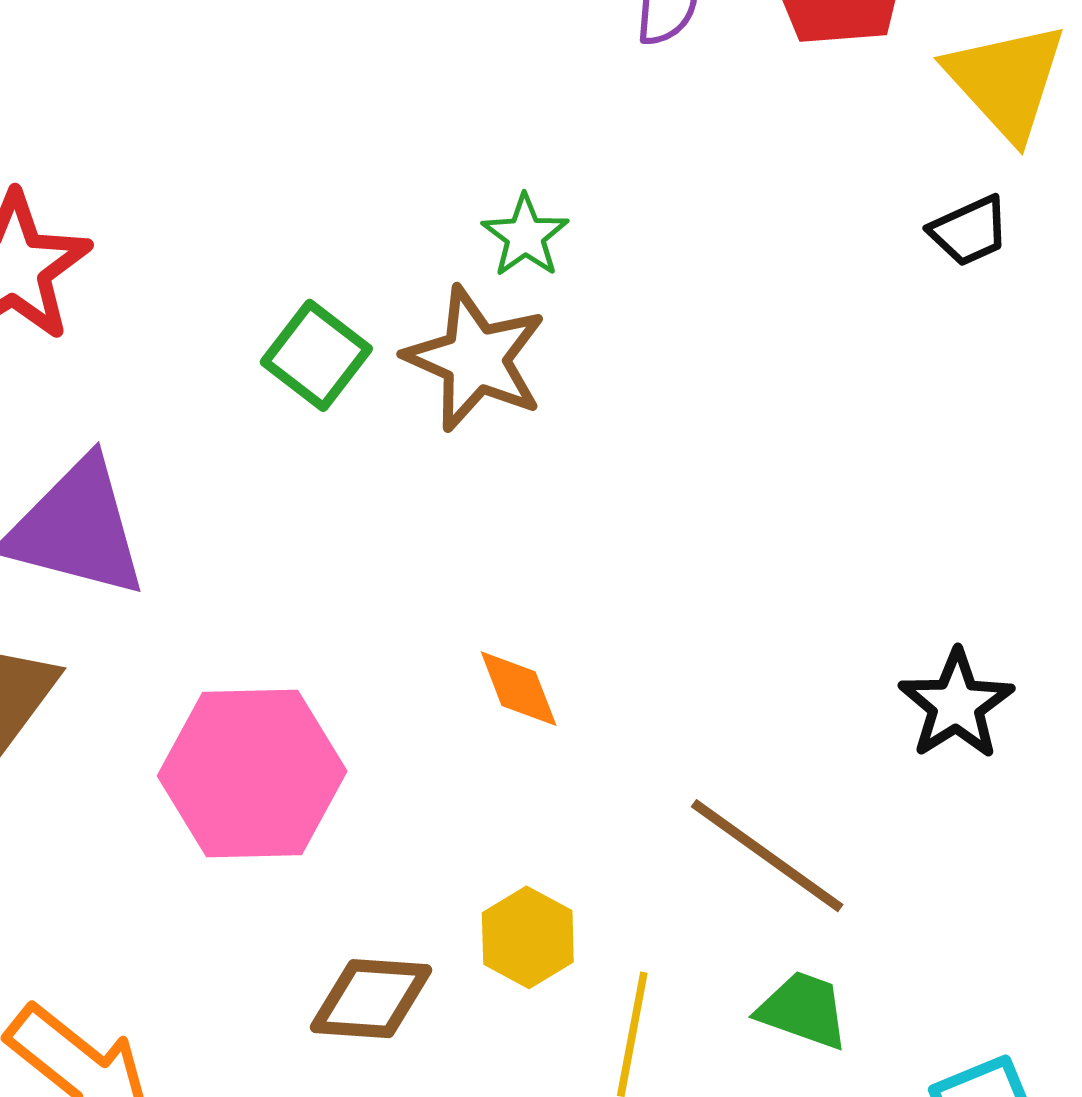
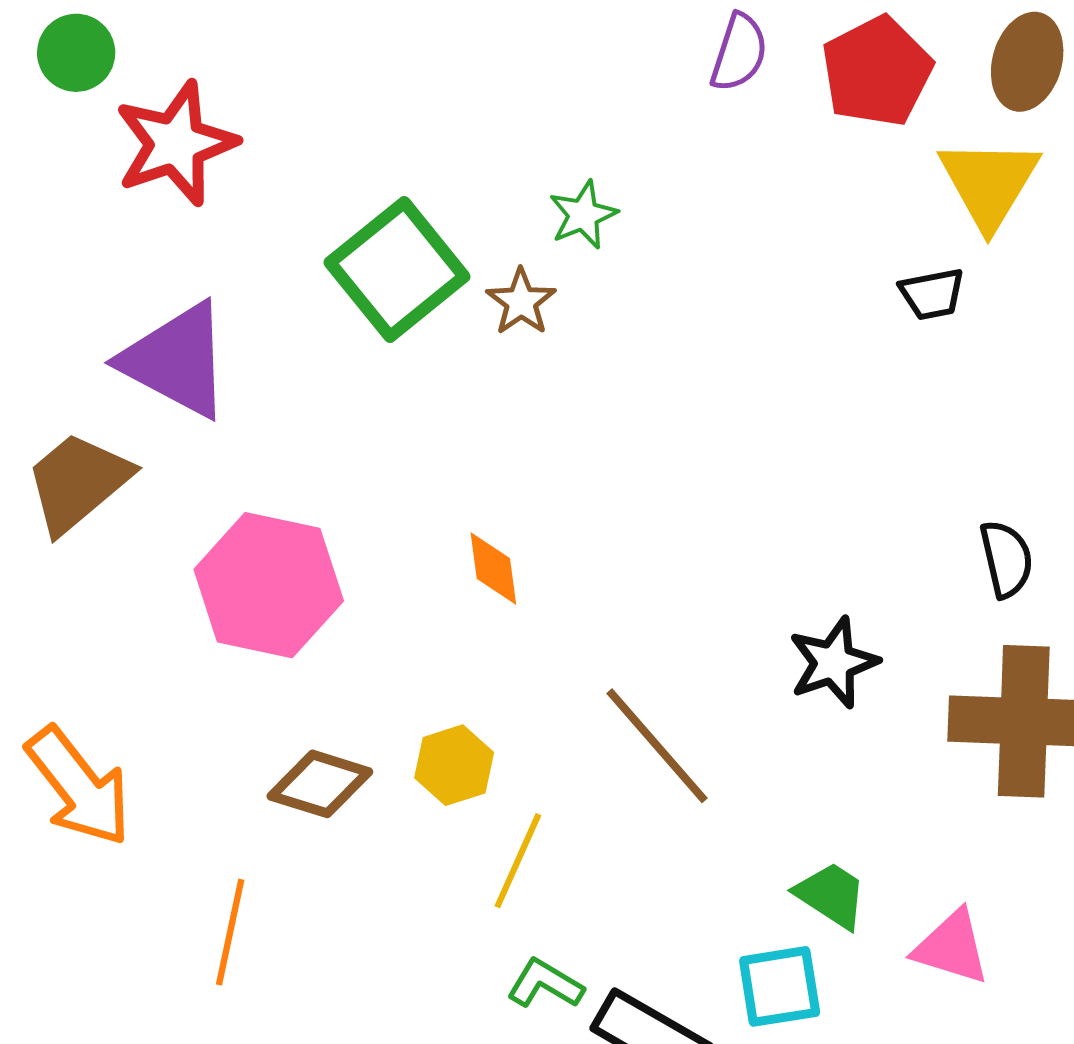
green square: (316, 355) -> (397, 270), size x1.6
brown star: (475, 359) -> (521, 302), size x0.6
green trapezoid: (803, 1010) -> (831, 895), moved

